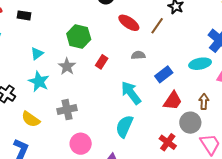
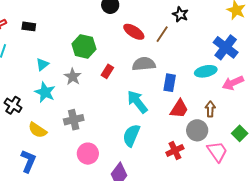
gray semicircle: (138, 55) -> (144, 64), size x1.6
blue rectangle: (164, 74) -> (170, 83), turned -42
red cross: (168, 142) -> (175, 150), turned 30

